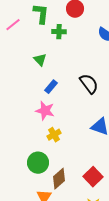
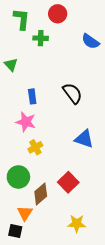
green triangle: (40, 60) -> (11, 65), moved
blue rectangle: (51, 87) -> (32, 96), turned -48
red square: (93, 177) -> (68, 182), moved

